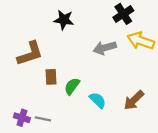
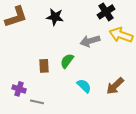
brown L-shape: (30, 54) -> (16, 17), moved
green semicircle: (72, 86) -> (67, 61), moved
purple cross: (22, 118) -> (19, 89), moved

